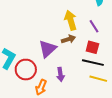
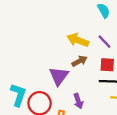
yellow arrow: (71, 20) -> (78, 40), turned -42

